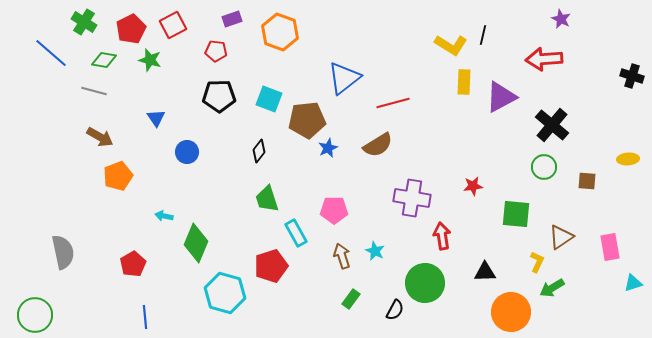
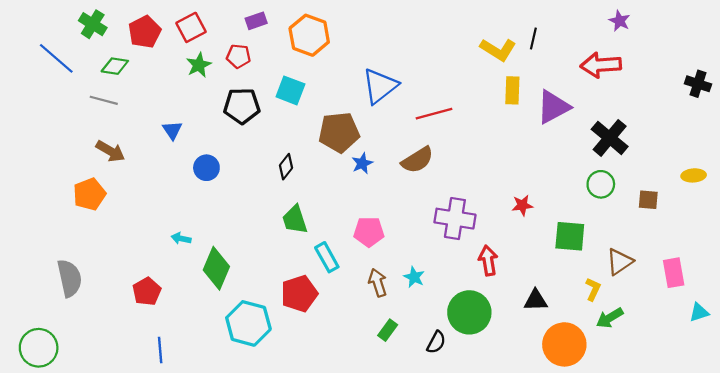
green star: (150, 60) -> (199, 65), moved, turned 30
cyan square: (269, 99) -> (290, 90), moved
orange pentagon: (118, 176) -> (89, 194), moved

